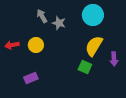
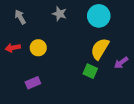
gray arrow: (42, 16) -> (20, 17), moved
gray star: (59, 23) -> (59, 14), moved
purple arrow: (114, 59) -> (121, 63), turned 56

